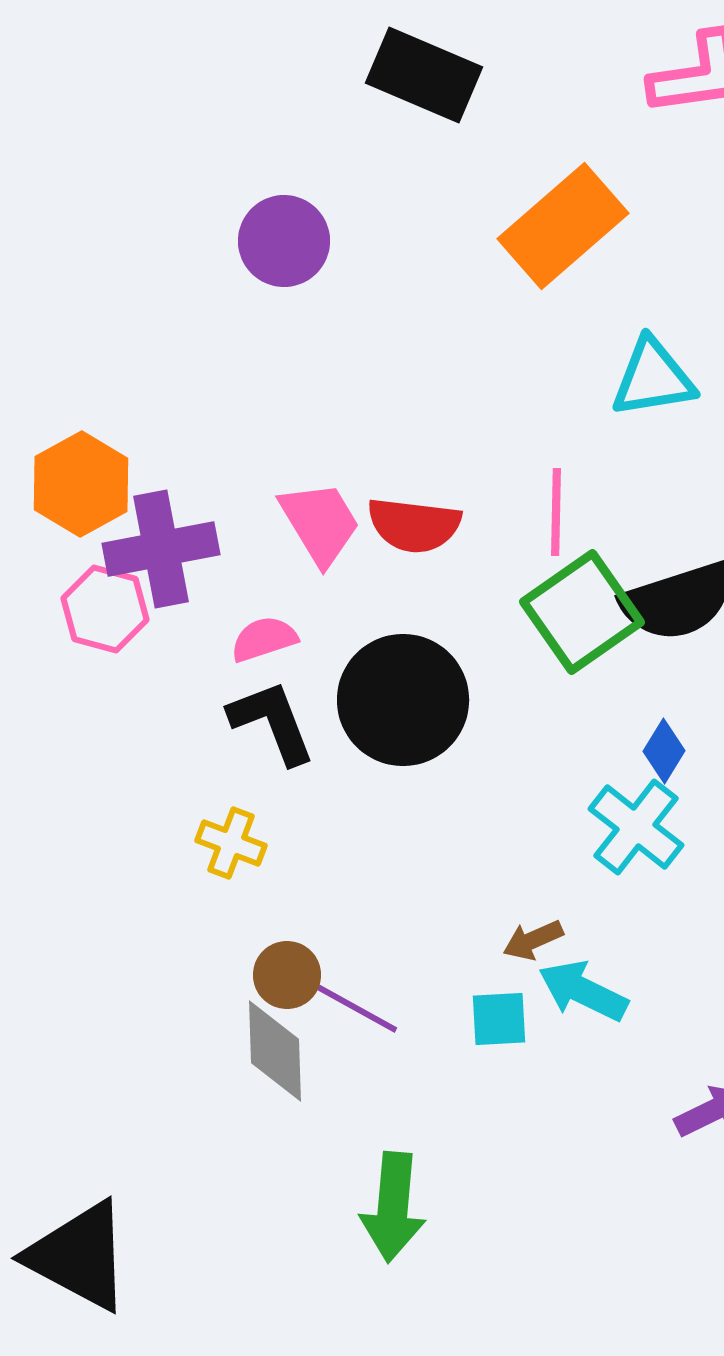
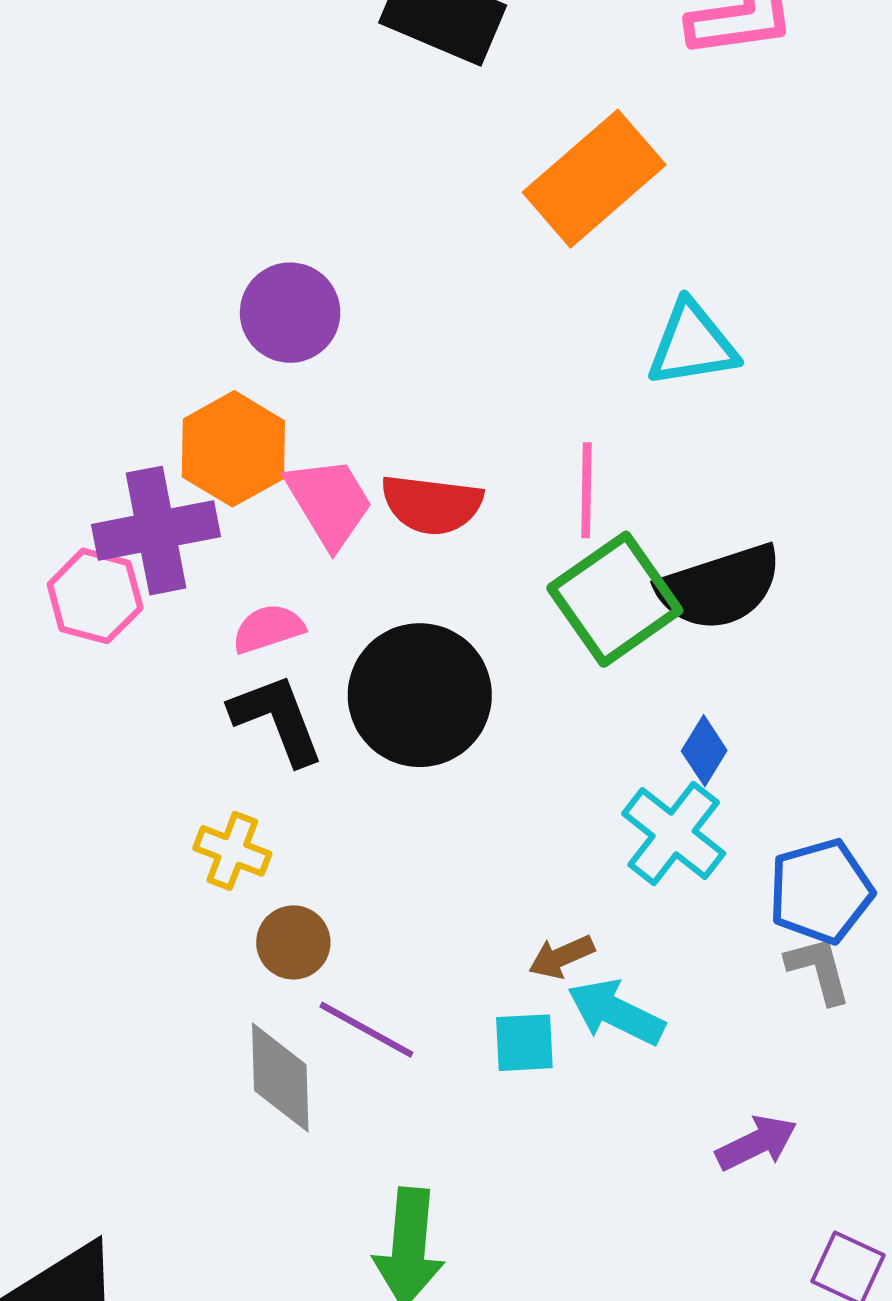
purple circle: (284, 241) -> (290, 313), moved
orange hexagon: (81, 484) -> (233, 449), moved
brown circle: (287, 975) -> (293, 942), moved

